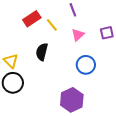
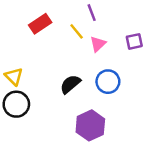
yellow line: (52, 25) -> (77, 31), moved
black semicircle: (42, 52) -> (70, 84), moved, turned 36

